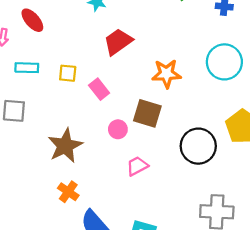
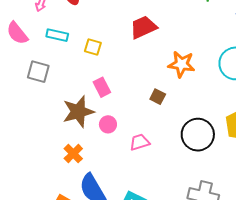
pink rectangle: (99, 89) -> (102, 87), moved
brown square: (147, 113) -> (158, 97), size x0.6
pink circle: (118, 129) -> (108, 124), moved

